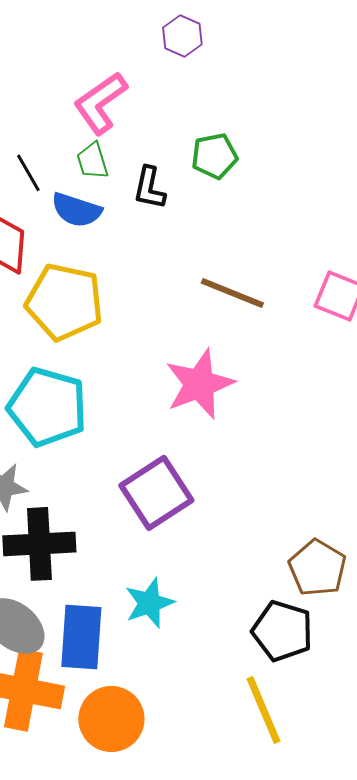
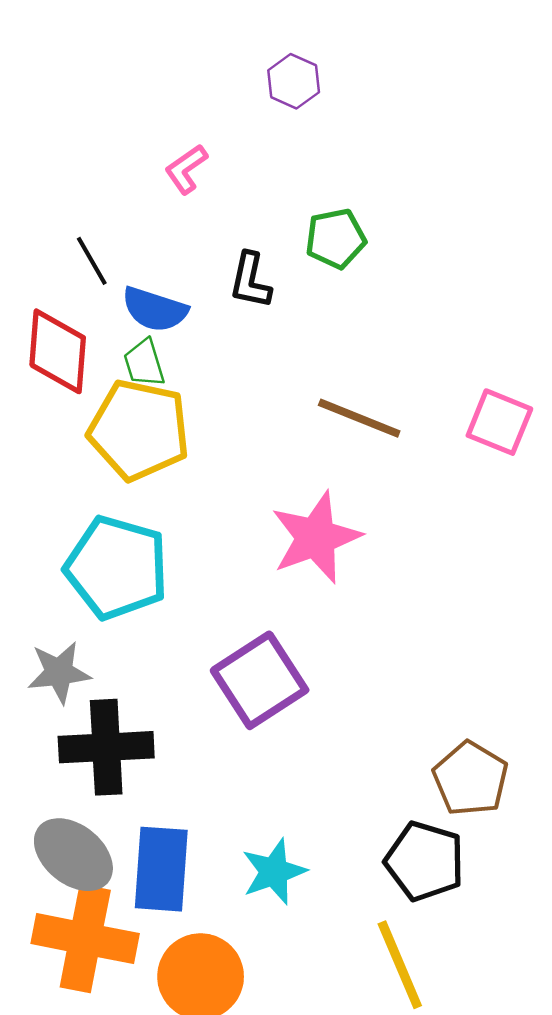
pink L-shape: (100, 103) -> (186, 169), size x0.6
green trapezoid: (92, 161) -> (144, 363), moved
cyan star: (149, 603) -> (274, 872), moved

